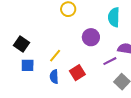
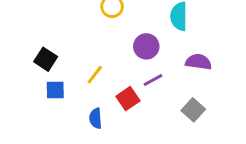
purple line: (110, 61) -> (153, 80), moved
blue semicircle: (54, 77) -> (96, 118), moved

